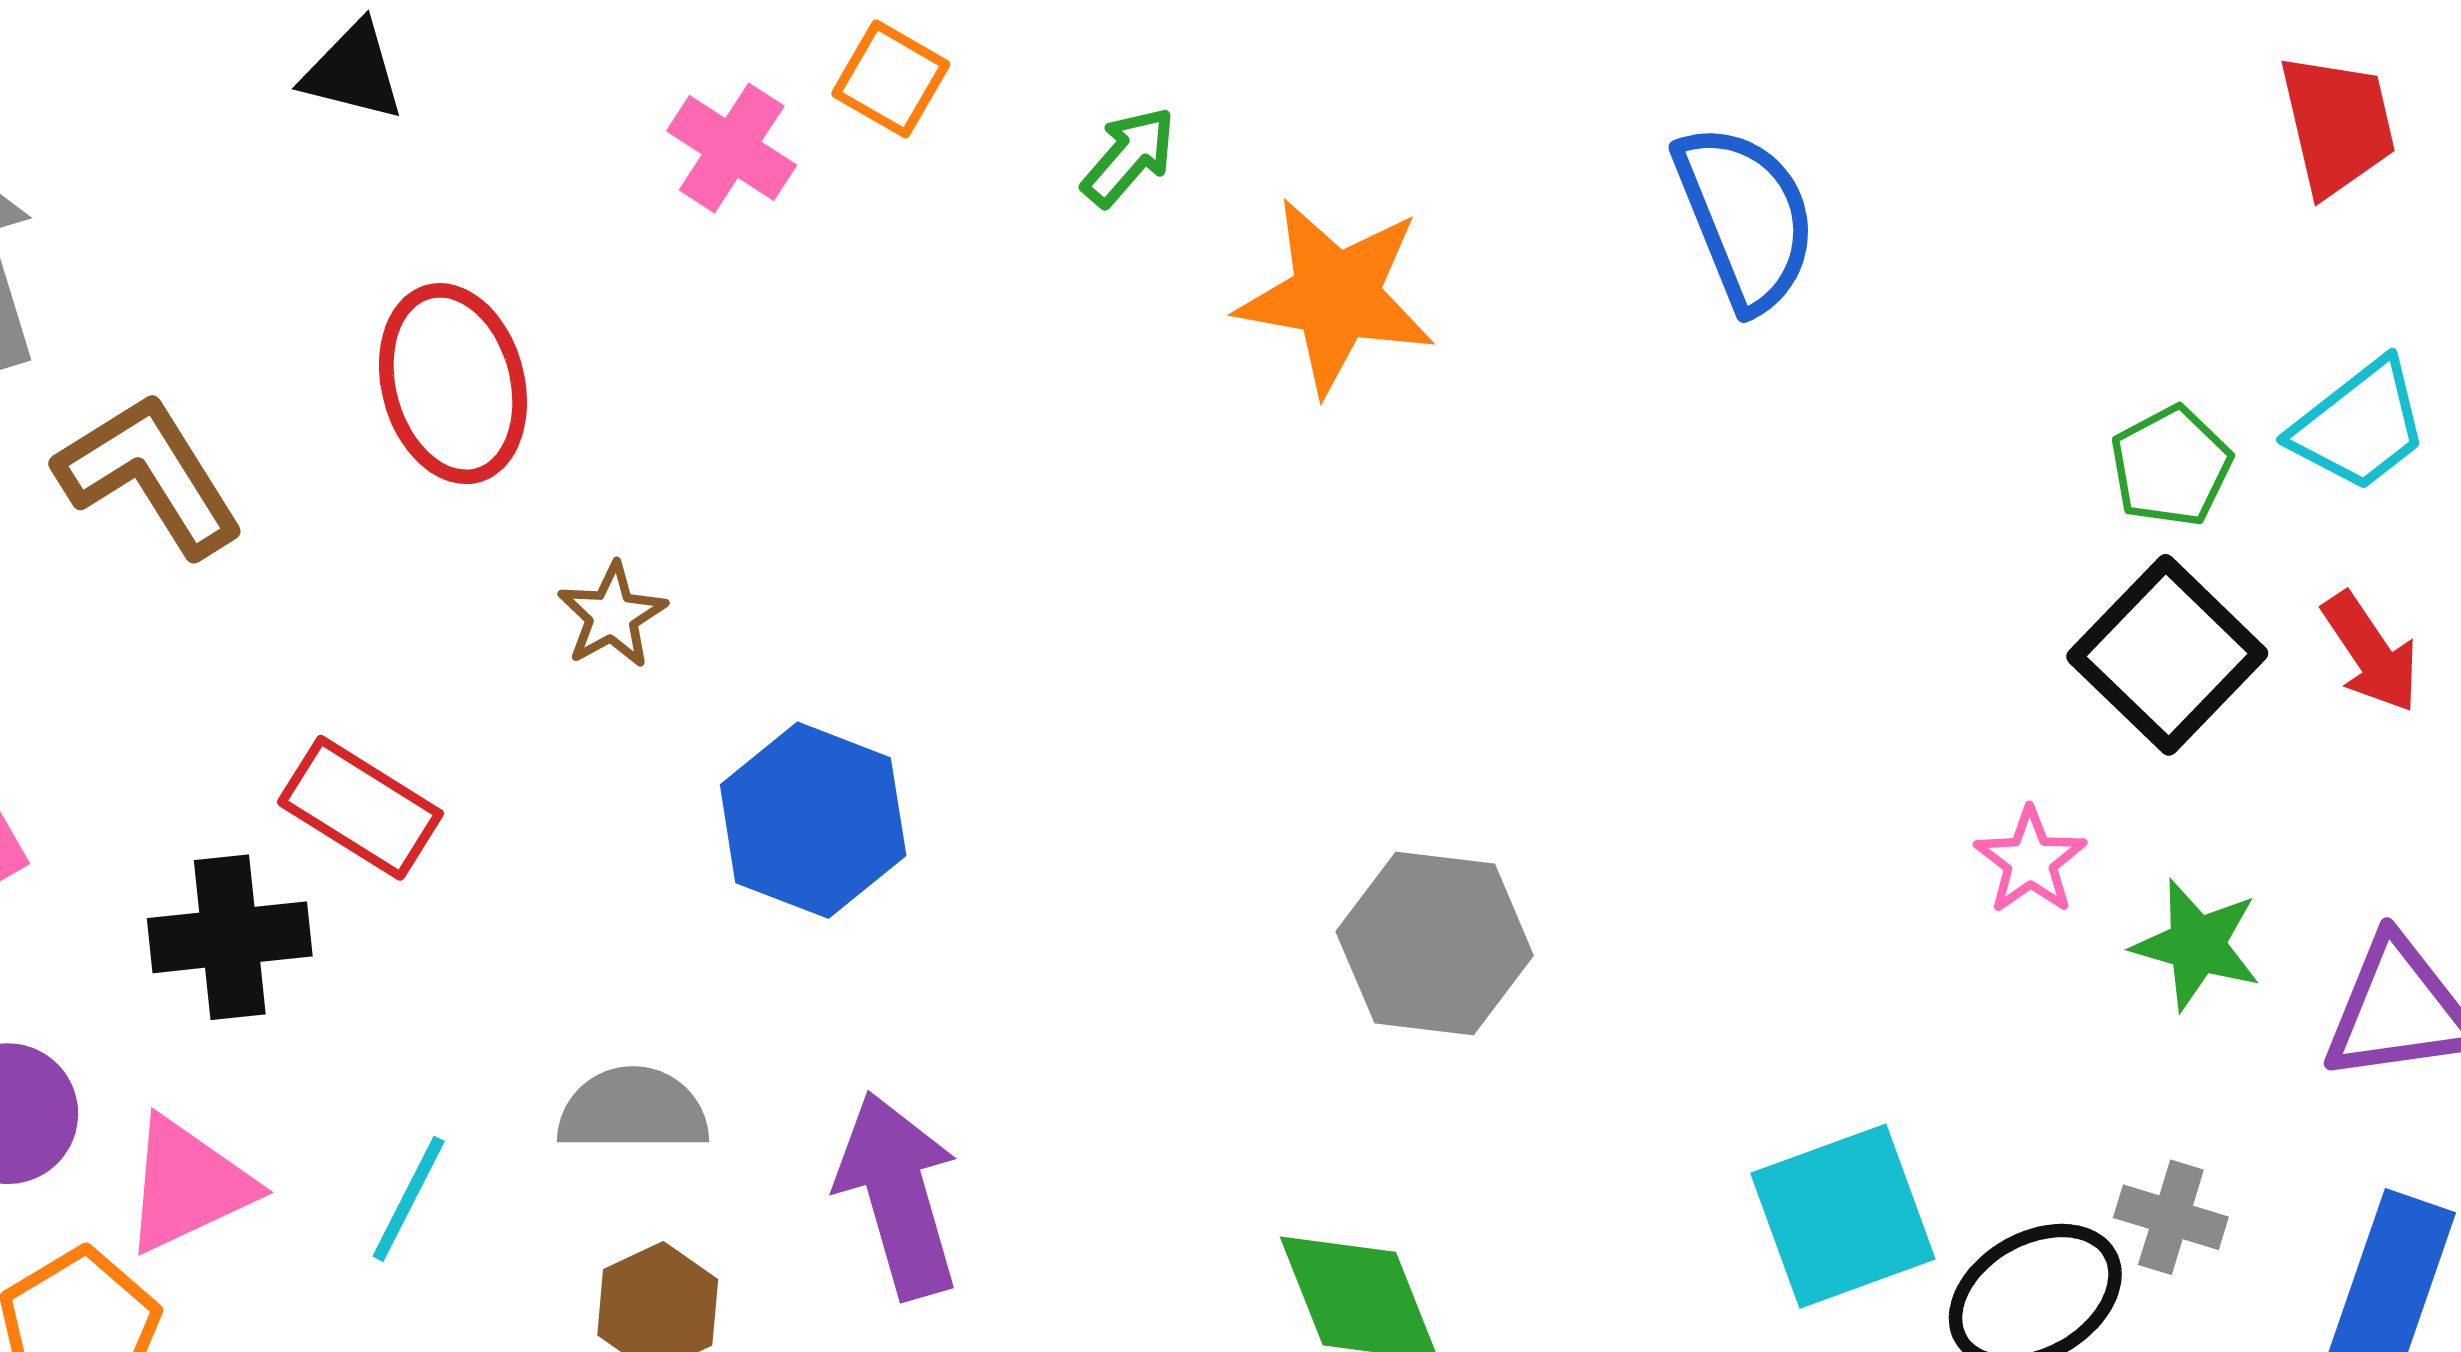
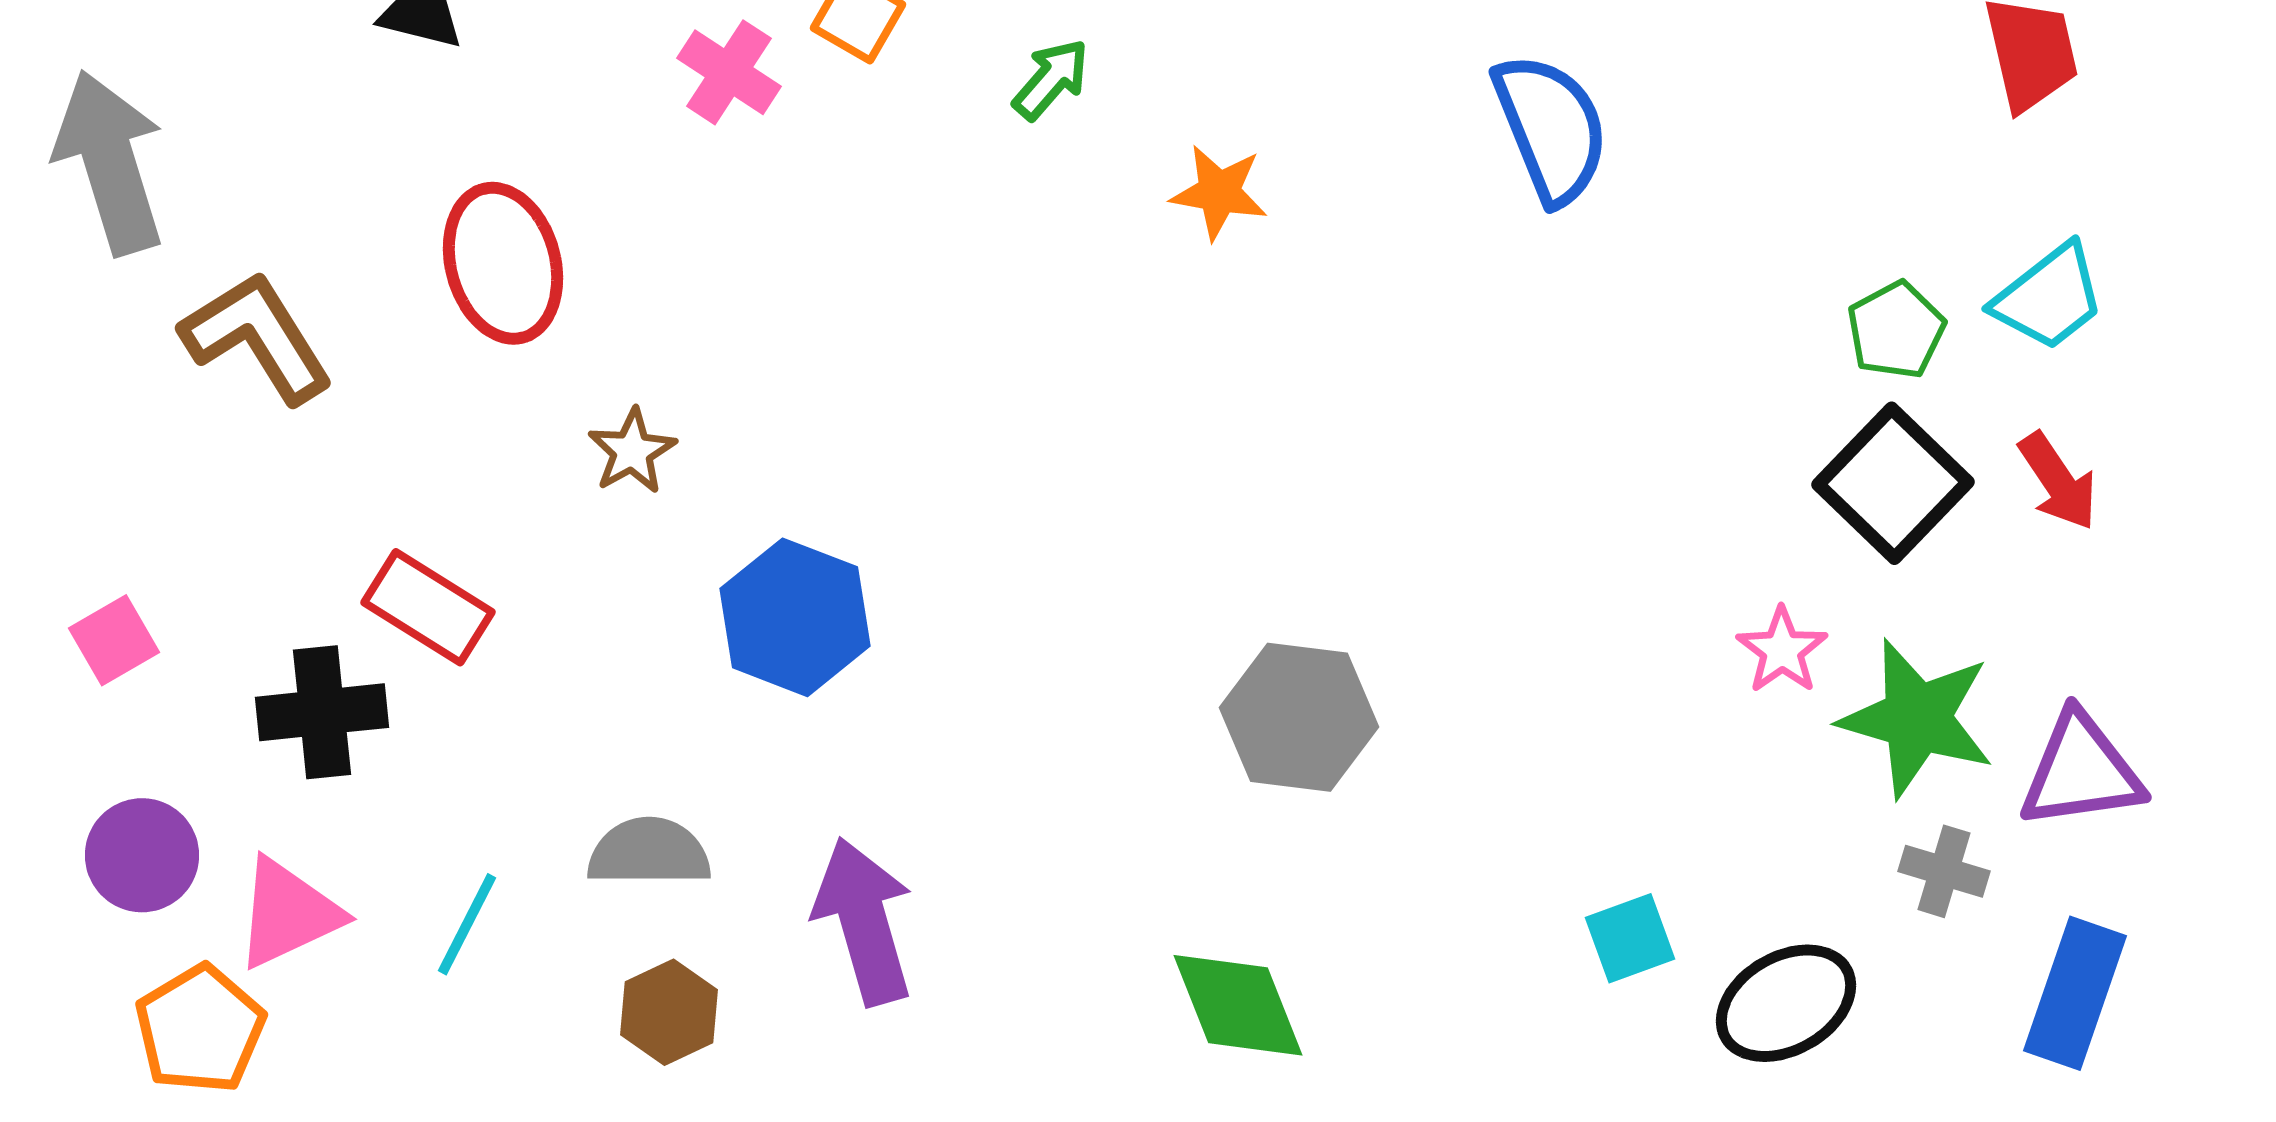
orange star: (1336, 296) -> (1219, 192), size x0.6
green star: (2197, 945) -> (1917, 718), size x1.5
cyan square: (1843, 1216) -> (1630, 938), size x0.6
gray cross: (2171, 1217) -> (1944, 871), moved

